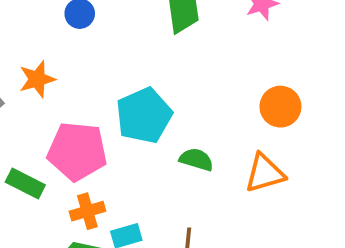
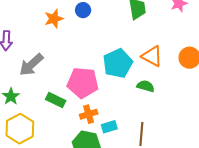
orange star: (37, 79) -> (54, 19), moved
orange triangle: (265, 173) -> (152, 56), moved, turned 45

